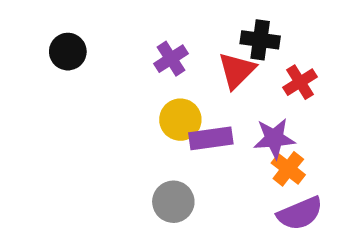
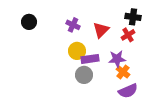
black cross: (260, 40) -> (133, 17), moved
purple cross: (171, 59) -> (73, 25), turned -32
gray circle: (173, 202) -> (84, 75), moved

